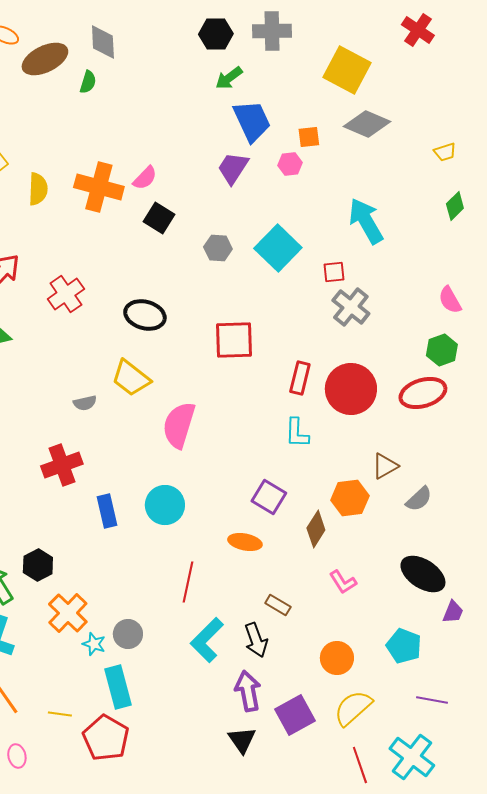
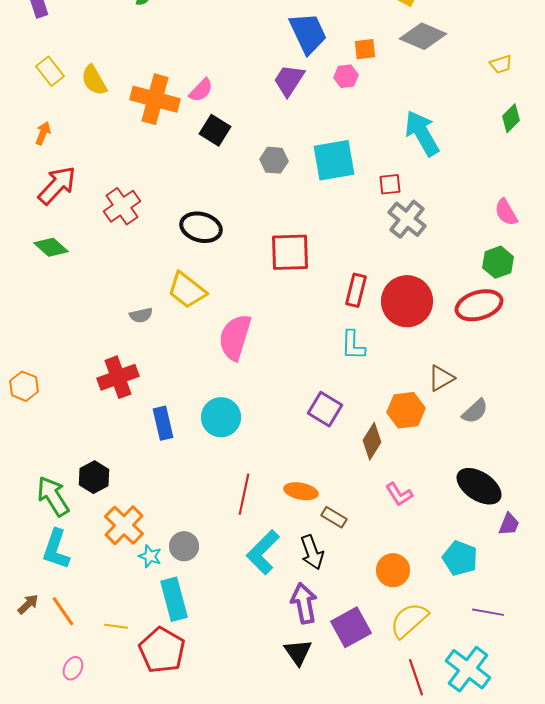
yellow semicircle: (38, 189) -> (94, 80), moved, turned 148
cyan square: (278, 248) -> (334, 160), turned 36
orange ellipse: (245, 542) -> (301, 491), moved
pink ellipse: (17, 756) -> (73, 668), turned 40

